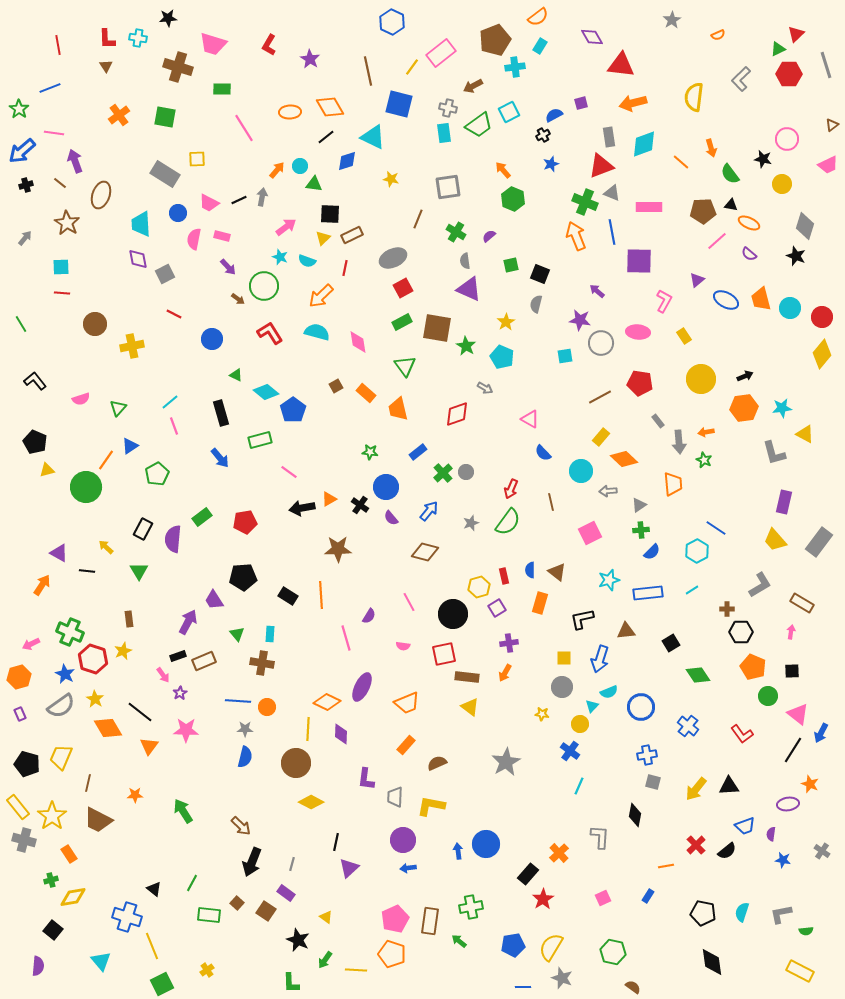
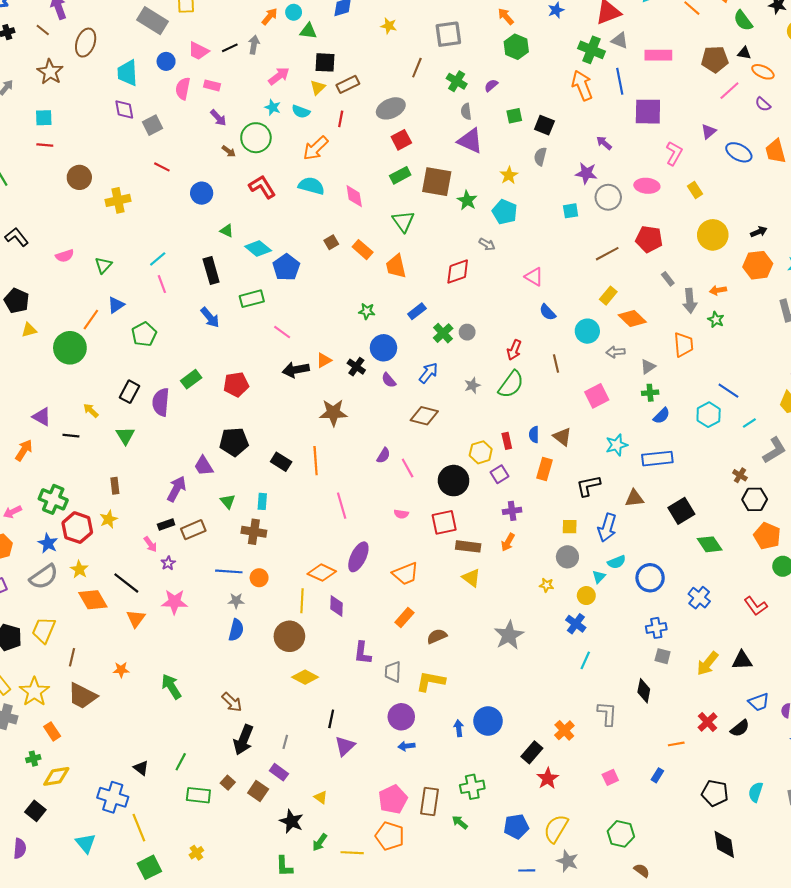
cyan line: (692, 590) -> (749, 423), moved
brown cross: (727, 609) -> (740, 475), turned 32
purple semicircle: (369, 616) -> (383, 455), moved
black square: (671, 643) -> (681, 511), size x1.4

